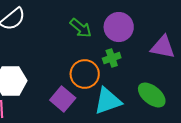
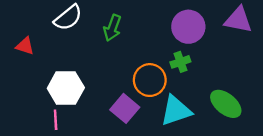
green arrow: (81, 28) -> (112, 28), moved, turned 70
purple triangle: (163, 47) -> (238, 20), moved

